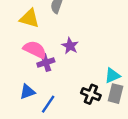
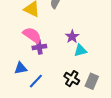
purple star: (70, 46) -> (72, 37), moved
cyan triangle: (112, 76) -> (80, 50), moved

